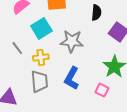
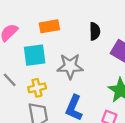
cyan square: (41, 28) -> (35, 55), turned 30

